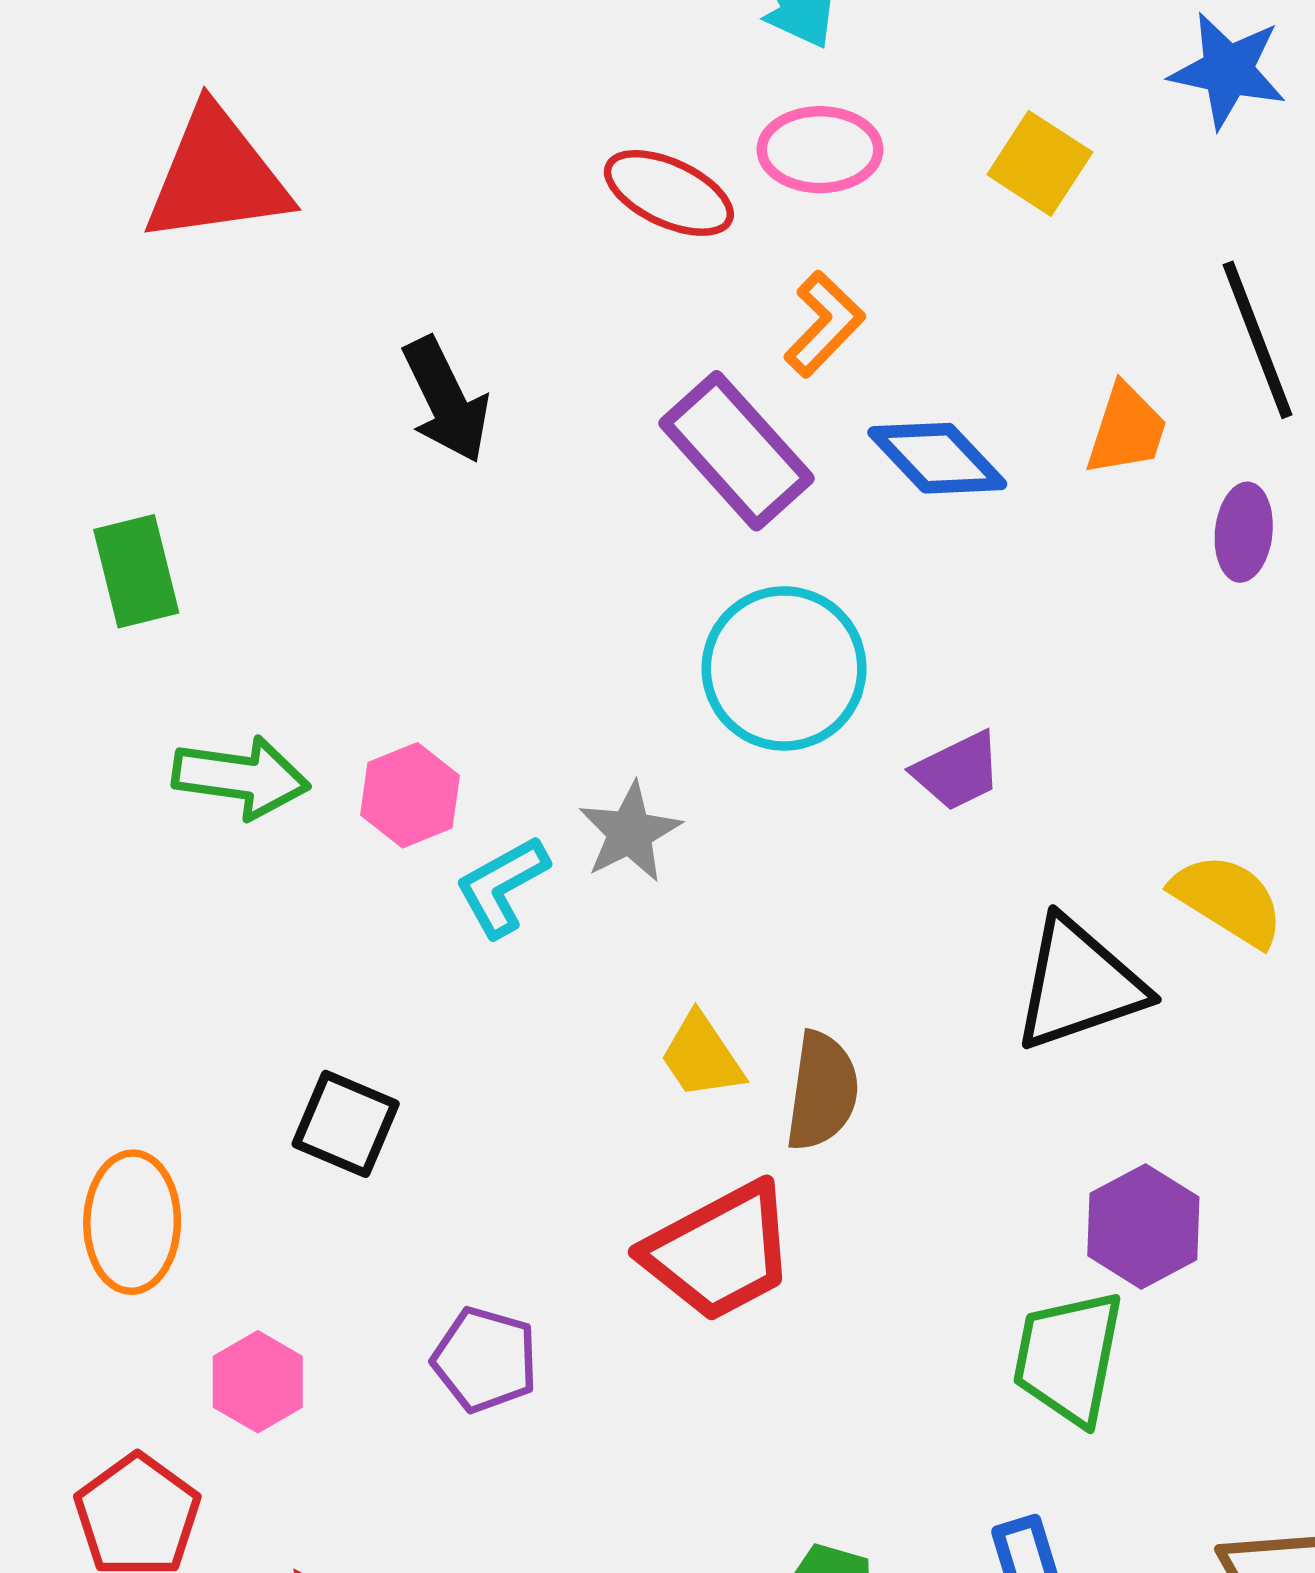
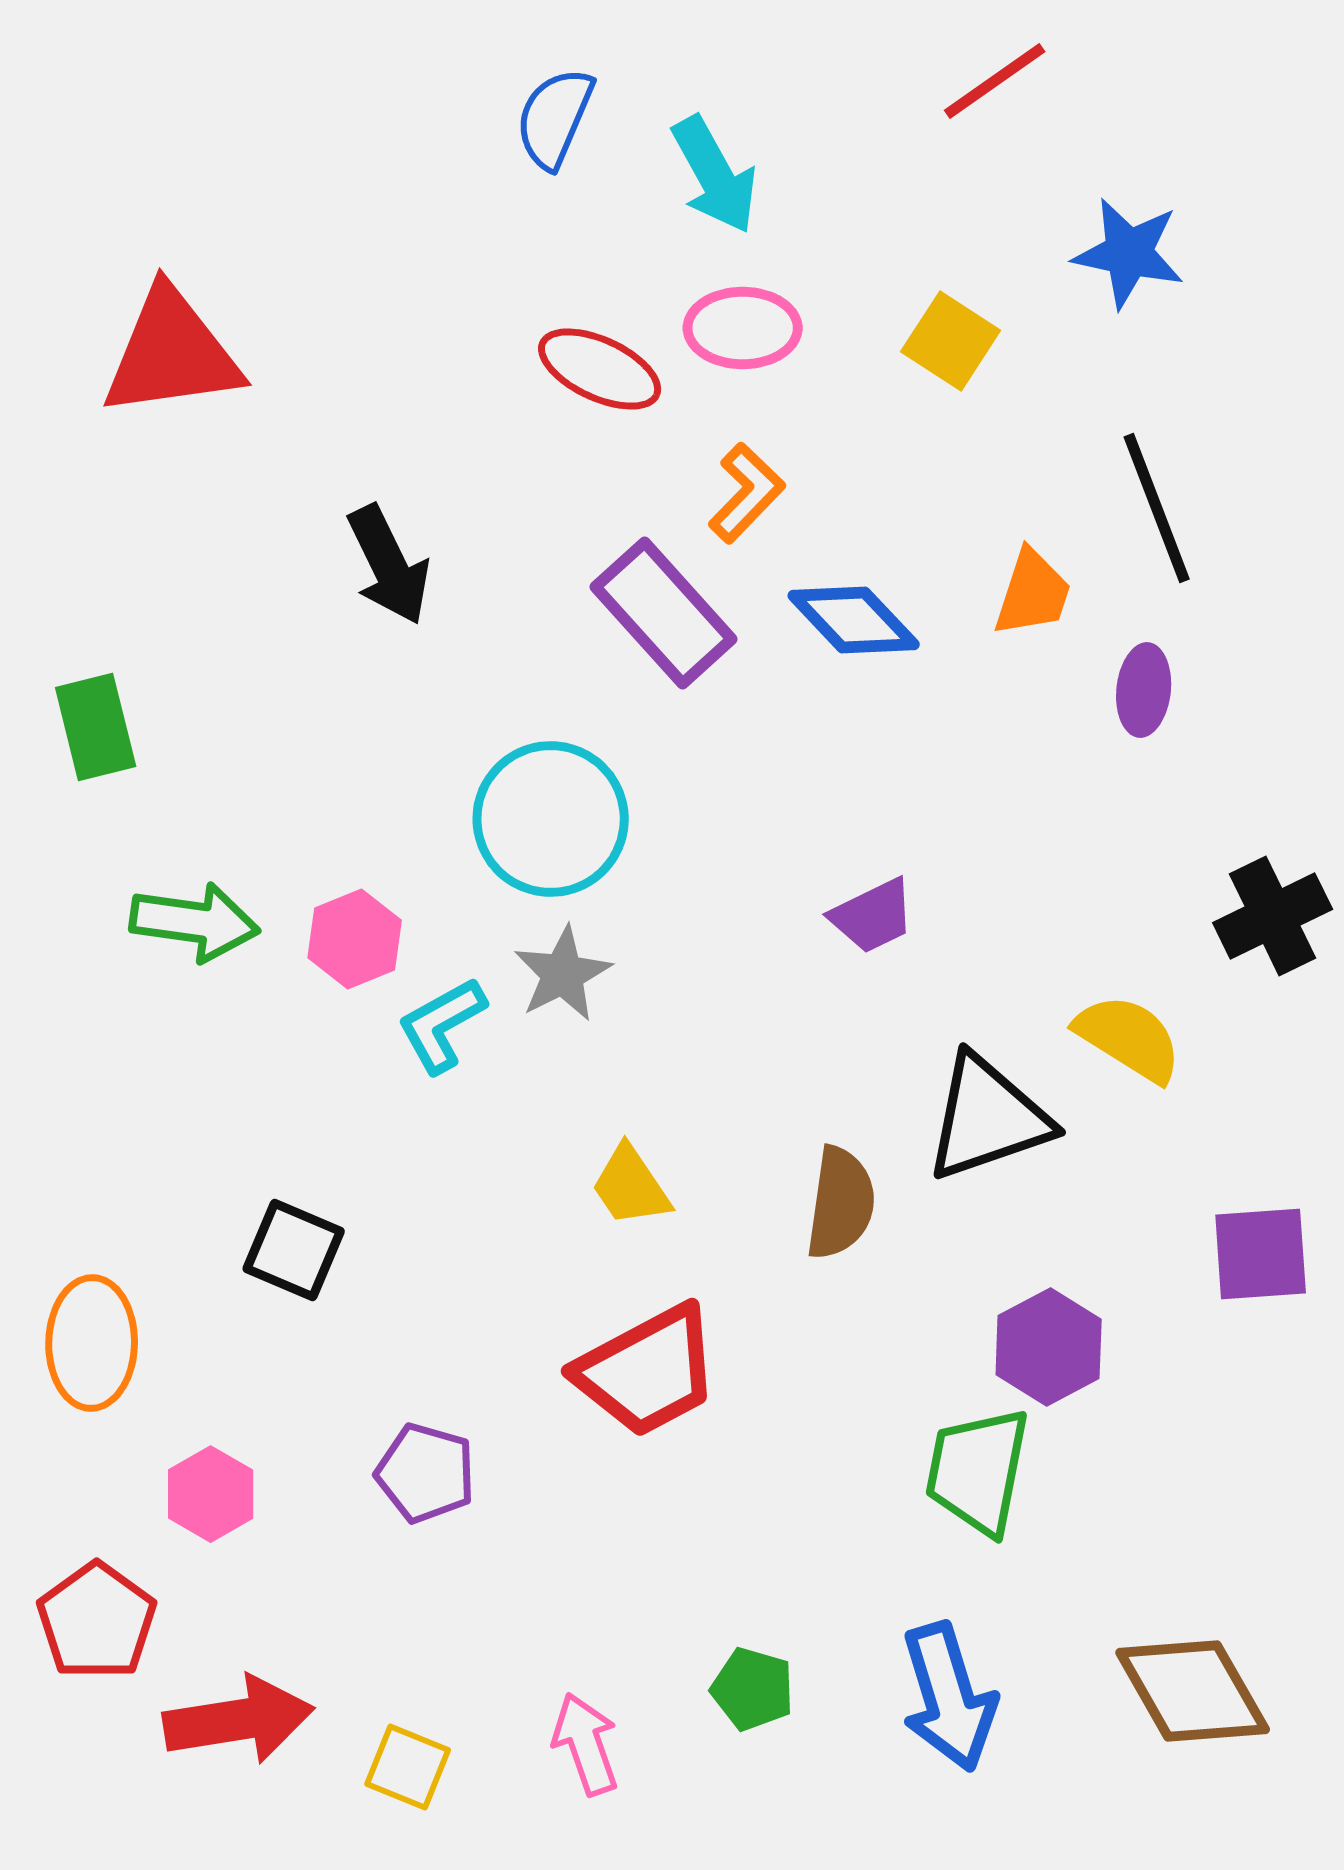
cyan circle: (784, 668) -> (551, 819), moved
brown semicircle: (822, 1091) -> (841, 1203), moved

